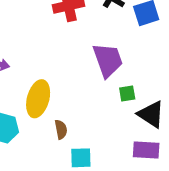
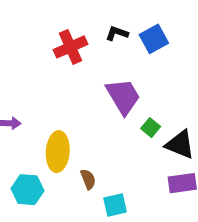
green square: (127, 94) -> (151, 128), turned -30

